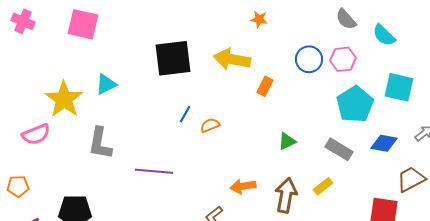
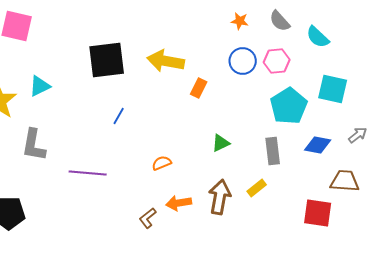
orange star: (259, 19) -> (240, 21), moved
orange semicircle: (210, 125) -> (162, 163), moved
gray rectangle: (339, 149) -> (273, 151), turned 52
brown trapezoid: (411, 179) -> (345, 181), turned 32
orange arrow: (243, 186) -> (179, 203), moved

